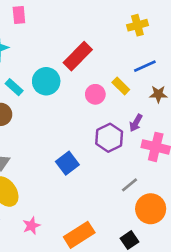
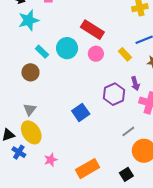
red rectangle: (78, 56) -> (92, 30), turned 75
pink circle: (95, 94) -> (96, 54), moved
purple arrow: (136, 123) -> (135, 84), turned -48

